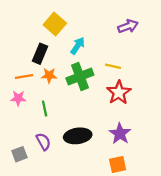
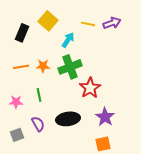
black rectangle: (40, 54) -> (22, 33), moved
yellow line: (113, 66) -> (88, 24), moved
red star: (119, 92) -> (90, 88), moved
pink star: (18, 98) -> (16, 102), moved

